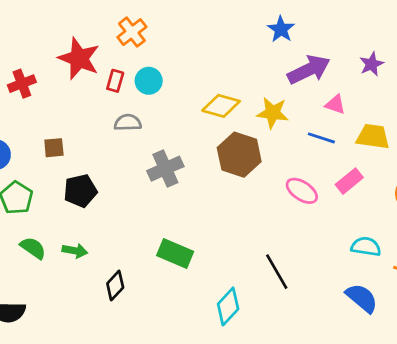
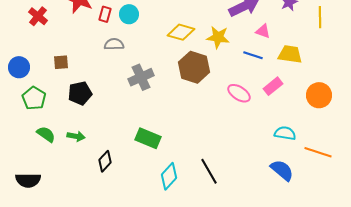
red cross: (22, 84) -> (38, 16), turned -30
black line: (277, 272) -> (209, 171), moved
cyan diamond: (228, 306) -> (169, 176), moved

